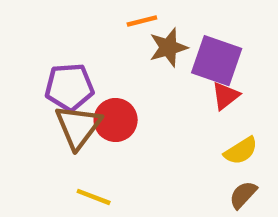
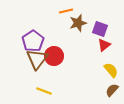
purple square: (217, 61) -> (100, 29), size x0.7
purple pentagon: (69, 87) -> (33, 41), turned -30
yellow semicircle: (241, 151) -> (111, 70), turned -98

